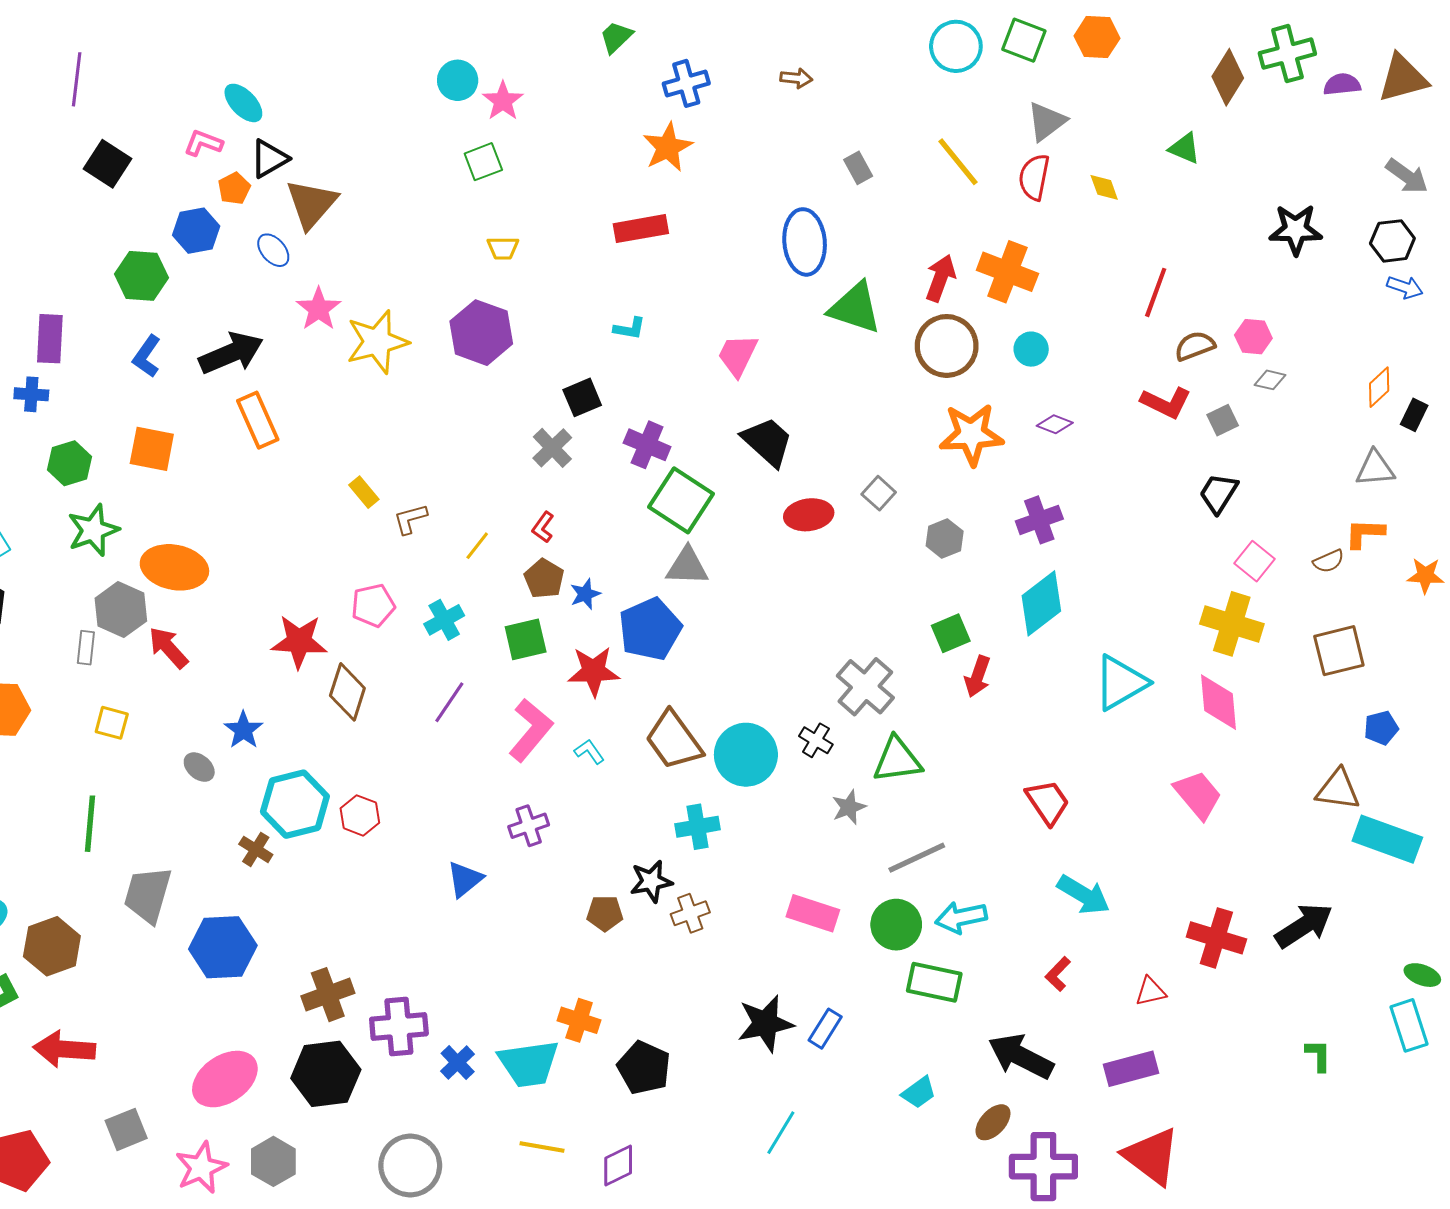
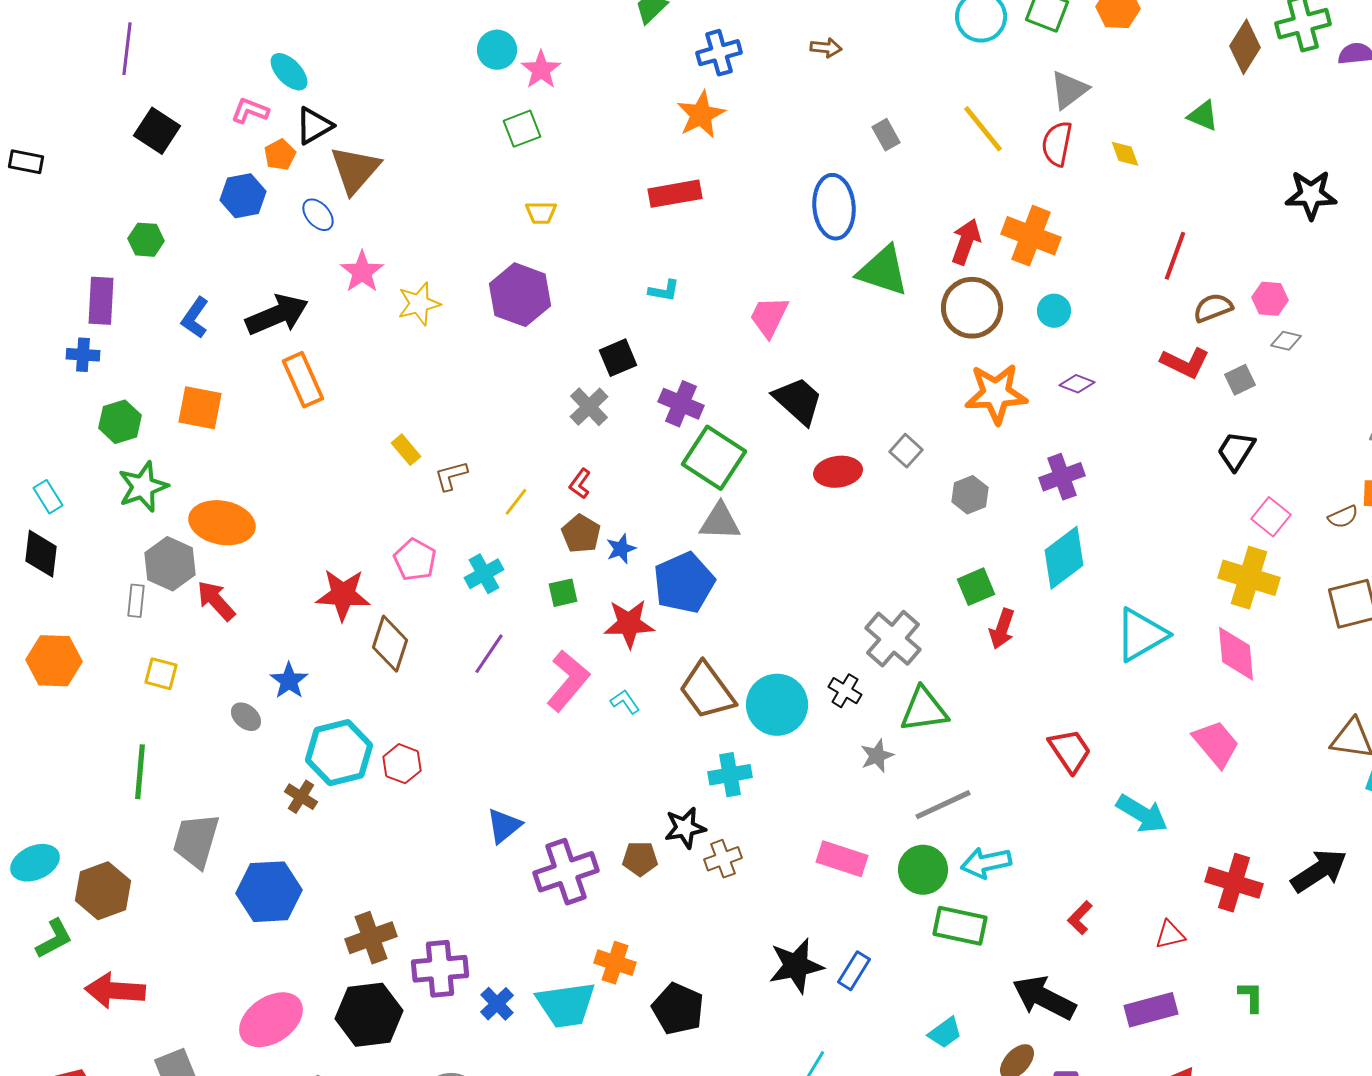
green hexagon: (142, 276) -> (146, 240), moved, size x0.7
yellow star: (377, 342) -> (419, 304), size x0.7
pink pentagon: (373, 605) -> (415, 560), turned -30
green square: (526, 639) -> (563, 593), size x0.7
purple cross: (529, 826) -> (566, 872), moved, size x1.6
cyan arrow: (1084, 895) -> (1142, 814), moved
green L-shape: (1318, 1055) -> (1251, 997), moved

